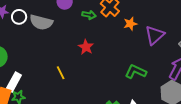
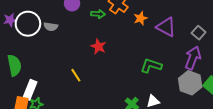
white circle: (19, 17) -> (28, 24), size x1.6
gray semicircle: (41, 22) -> (51, 27), size x0.6
purple triangle: (155, 35) -> (166, 27), turned -45

